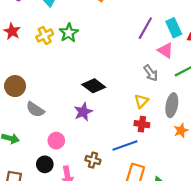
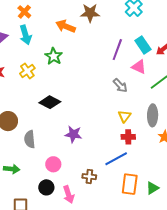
green star: (69, 33) -> (54, 56), moved
gray arrow: (151, 73) -> (120, 85), moved
black diamond: (94, 86) -> (50, 102), moved
gray semicircle: (35, 109) -> (30, 139), turned 60
purple star: (83, 112) -> (73, 134), turned -30

